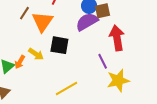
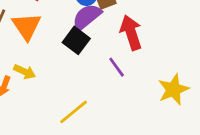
black square: (59, 45) -> (76, 40), moved, turned 36
yellow star: (118, 80) -> (173, 89), moved

